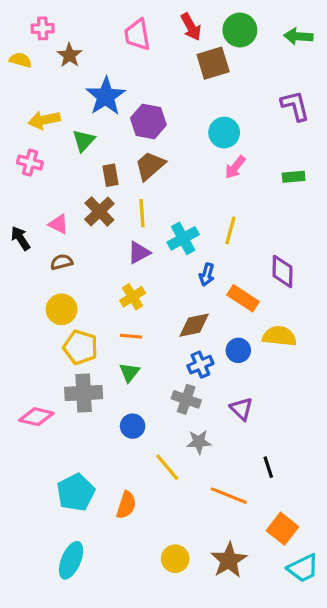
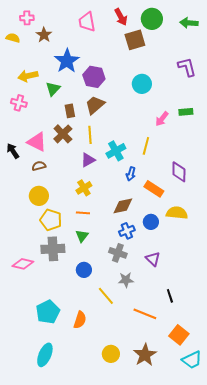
pink arrow: (235, 167) -> (162, 119), moved
pink triangle: (58, 224) -> (37, 142), size x1.5

